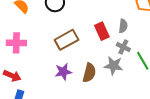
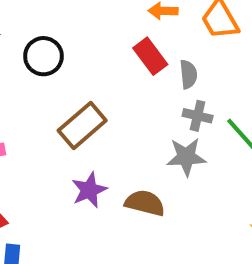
red rectangle: (102, 31) -> (150, 56), moved
brown semicircle: (89, 73) -> (145, 203), moved, turned -78

